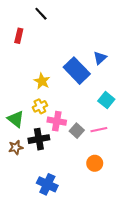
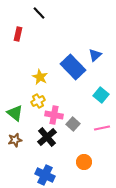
pink line: (99, 130) -> (102, 128), moved
black cross: (39, 139) -> (47, 137), moved, turned -30
orange circle: (95, 163) -> (84, 162), moved

